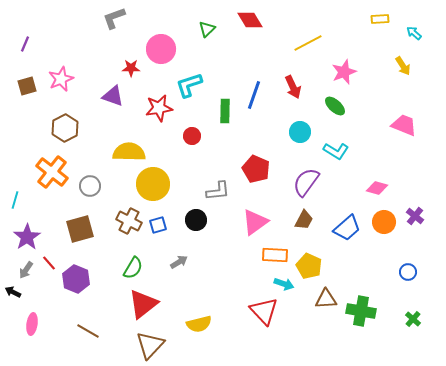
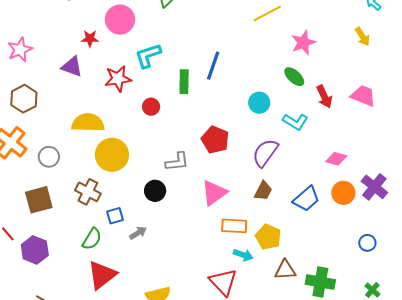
red arrow: (293, 87) -> (324, 97), moved
purple cross: (415, 216) -> (374, 187), size x1.5
blue square: (158, 225) -> (115, 216), moved

